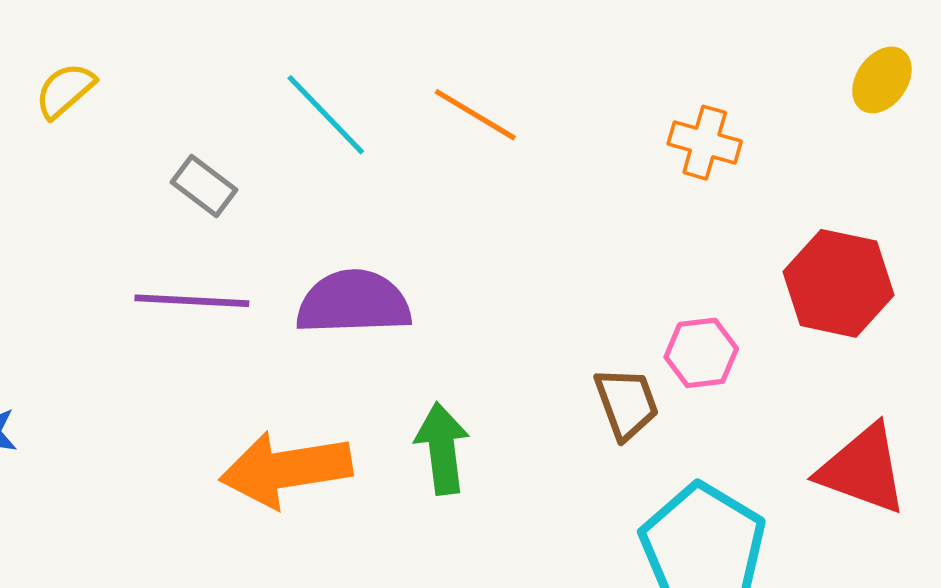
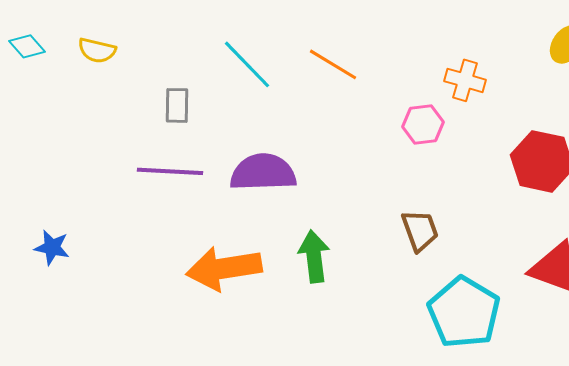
yellow semicircle: (65, 90) -> (97, 50), turned -126
gray rectangle: (204, 186) -> (177, 105), turned 54
pink hexagon: (701, 353) -> (423, 124), moved

